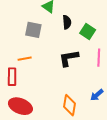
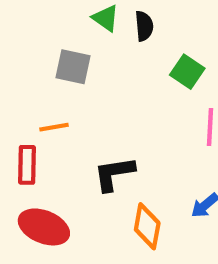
black semicircle: (67, 22) -> (144, 26), moved
black L-shape: (69, 58) -> (114, 174), moved

